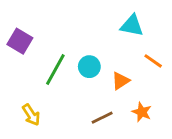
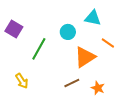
cyan circle: (89, 67) -> (68, 32), moved
orange triangle: (121, 81) -> (85, 57), size x1.6
orange star: (142, 112) -> (98, 88), moved

